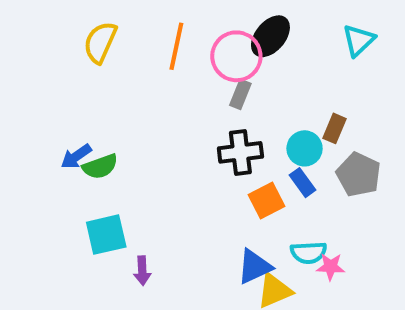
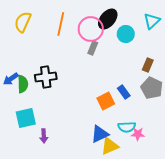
brown rectangle: (335, 128) -> (148, 65), moved
cyan circle: (305, 148) -> (126, 34), moved
black cross: (240, 152) -> (46, 77), moved
green semicircle: (100, 166) -> (23, 84), turned -72

